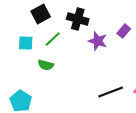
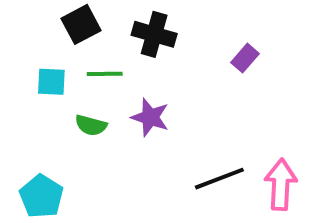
green line: (53, 39) -> (105, 74), turned 42
purple star: (98, 41) -> (150, 117), moved

